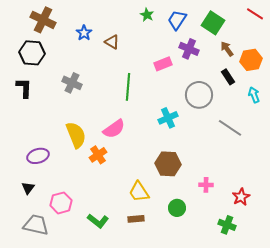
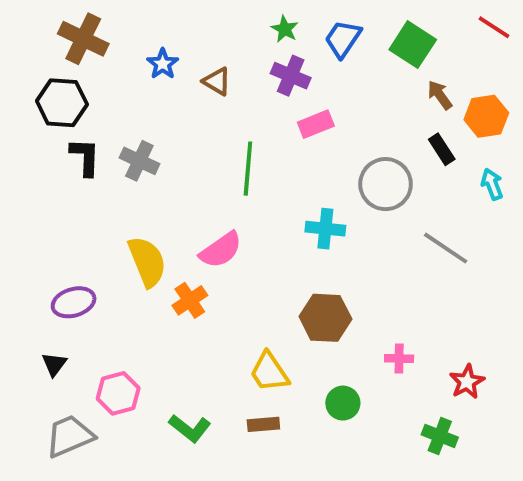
purple cross: (189, 49) -> (291, 76), moved
black L-shape: (24, 88) -> (85, 157), moved
cyan cross: (168, 118) -> (325, 229), turned 30
gray trapezoid: (36, 225) -> (70, 436), turned -36

